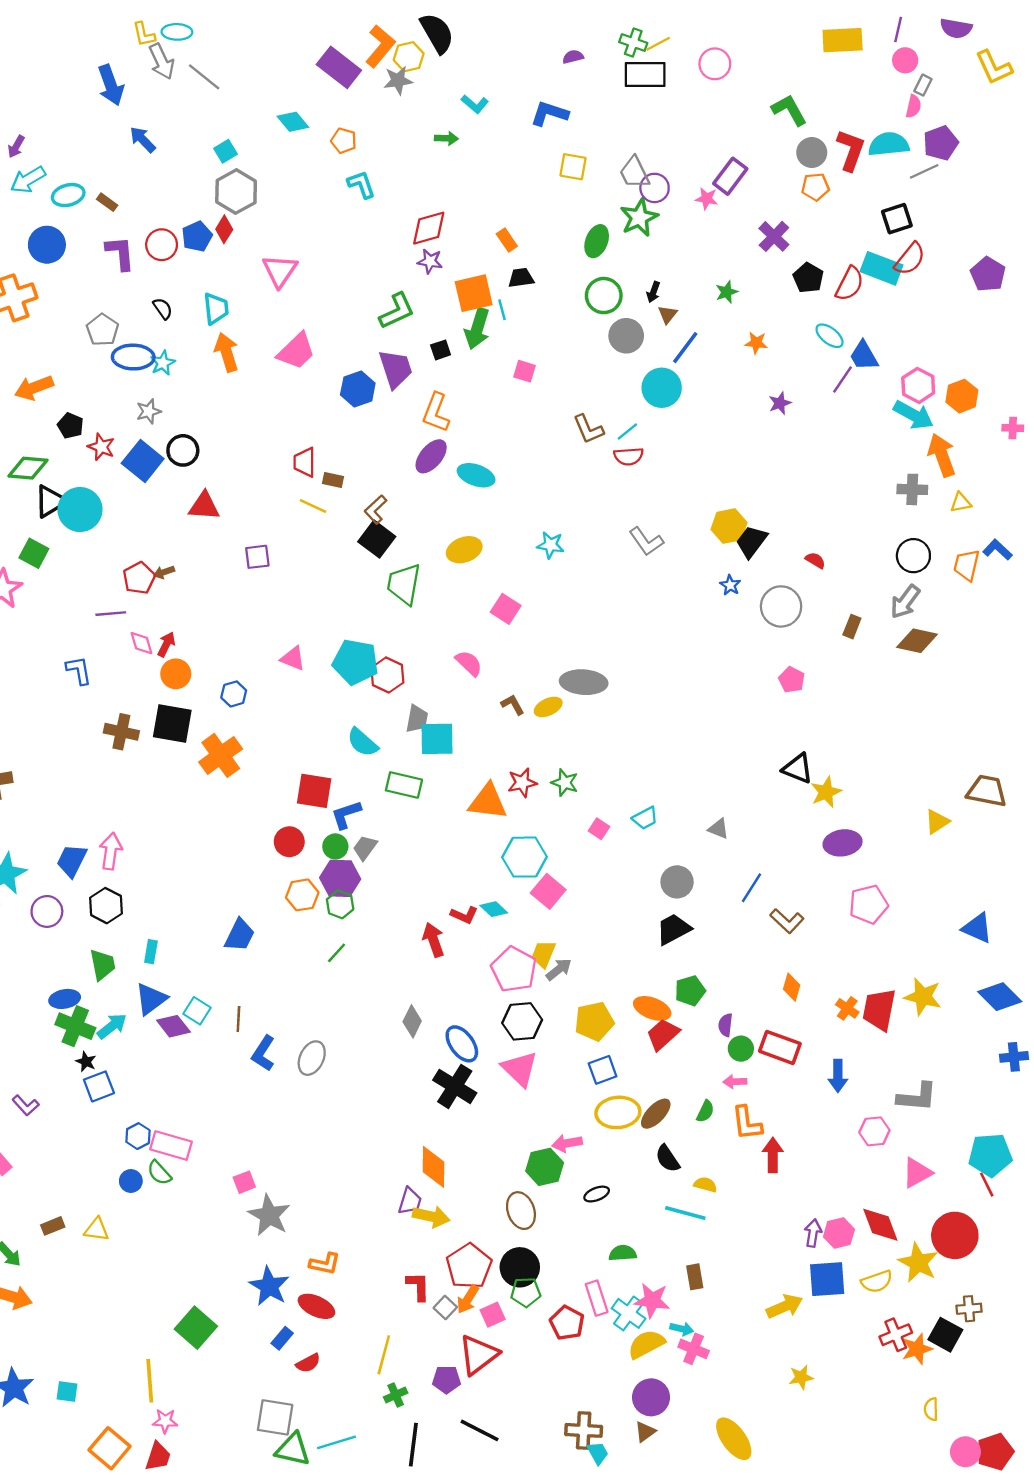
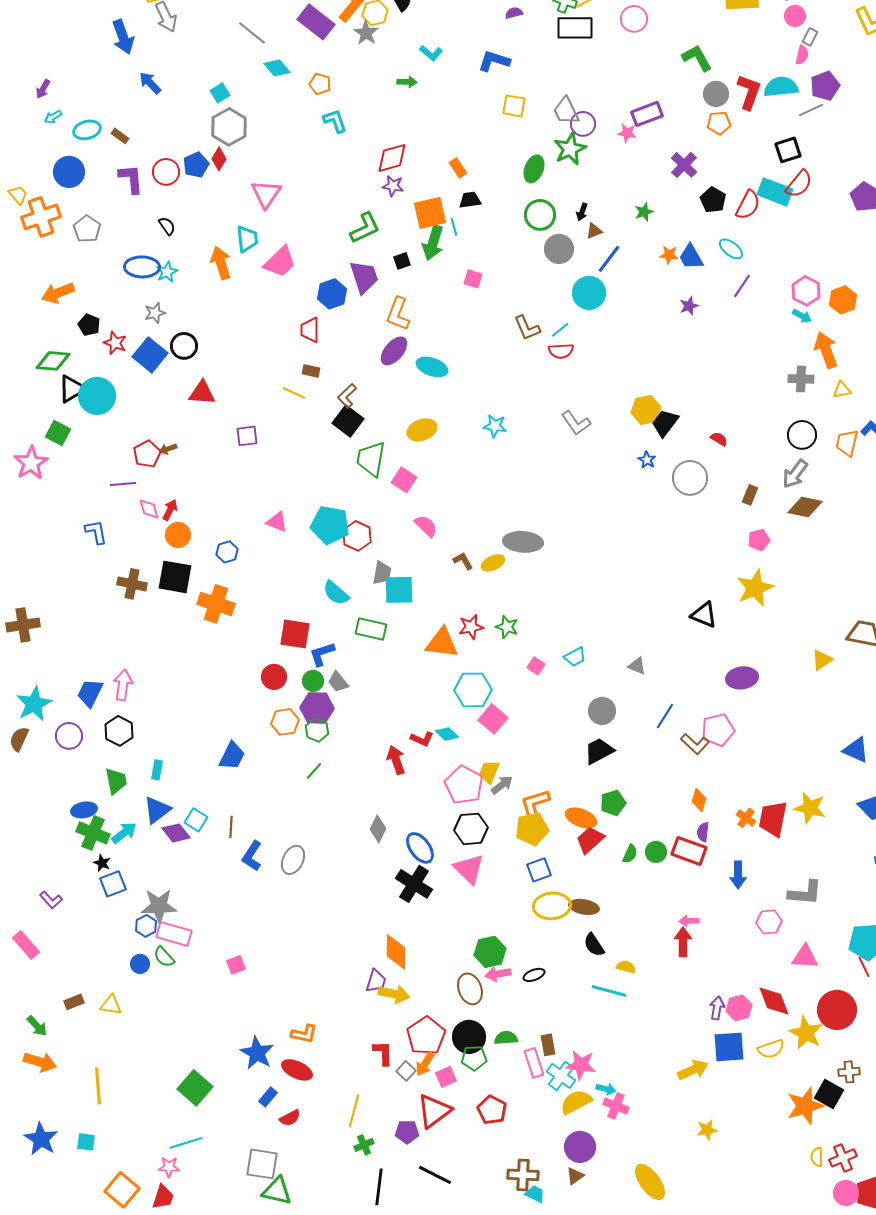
gray line: (204, 77) -> (252, 33), moved
gray star: (398, 80) -> (366, 33), turned -30
purple rectangle: (730, 176) -> (647, 114), turned 32
cyan arrow: (28, 180) -> (53, 117), size x0.6
cyan trapezoid: (216, 309) -> (247, 239), moved
brown triangle: (668, 314) -> (594, 231), turned 30
gray pentagon: (102, 330) -> (87, 229), moved
blue trapezoid: (864, 356) -> (691, 257), moved
cyan arrow: (913, 415) -> (802, 316), size x0.6
red trapezoid: (305, 462) -> (310, 330), moved
pink square: (506, 609) -> (404, 480), moved
pink pentagon: (792, 680) -> (759, 540), moved, turned 30
orange cross: (221, 755) -> (216, 604), turned -36
yellow star: (826, 792) -> (755, 588), moved, size x1.4
gray trapezoid: (365, 848) -> (338, 682), turned -75
pink pentagon: (869, 904) -> (718, 730), moved
purple semicircle: (725, 1025) -> (703, 832), moved
pink arrow: (735, 1082) -> (689, 921), moved
green semicircle: (705, 1111) -> (630, 854), moved
brown ellipse: (656, 1114) -> (584, 907), turned 56
orange L-shape: (747, 1123) -> (535, 803), moved, turned 80
pink arrow: (567, 1143) -> (498, 974), moved
pink triangle: (917, 1173) -> (805, 957), turned 32
gray star: (269, 1215) -> (159, 906), moved, turned -30
green semicircle: (623, 1253) -> (506, 1038), moved
brown rectangle: (695, 1277) -> (548, 1045), moved
red pentagon: (567, 1323) -> (492, 1110), moved
red cross: (896, 1335) -> (843, 1158), moved
orange star: (917, 1349) -> (805, 1106), size x1.4
yellow line: (150, 1381) -> (98, 1086), moved
cyan line: (337, 1442) -> (186, 1143), moved
cyan trapezoid: (598, 1453) -> (535, 1194), turned -35

